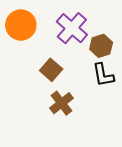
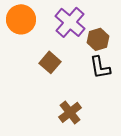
brown cross: (61, 103) -> (70, 112), moved

